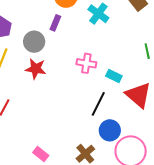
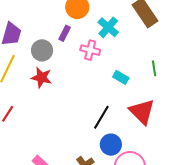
pink cross: (86, 63) -> (90, 50), moved
cyan rectangle: (114, 76) -> (121, 77), moved

